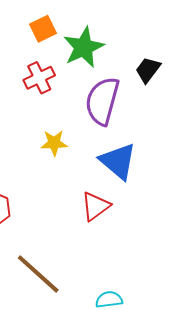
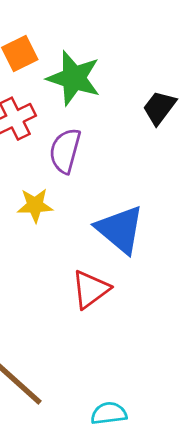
green star: (84, 47) -> (74, 78), turned -30
purple semicircle: (102, 101) -> (65, 151), moved, size x0.7

